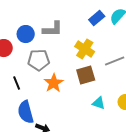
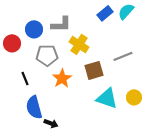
yellow cross: (85, 49) -> (79, 44), moved
cyan triangle: (99, 103) -> (107, 98), size x1.6

